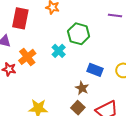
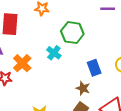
blue rectangle: (95, 70) -> (94, 68), turned 56

